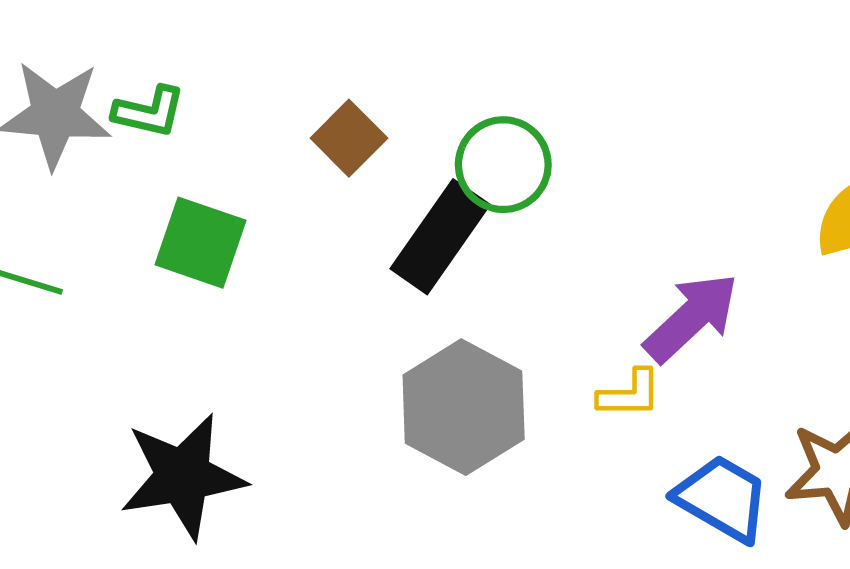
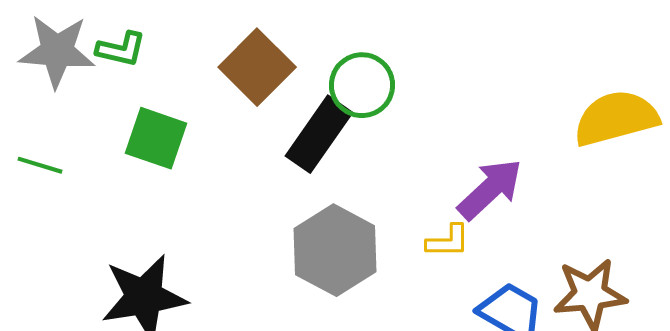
brown square: (349, 138) -> (257, 67), size x1.5

